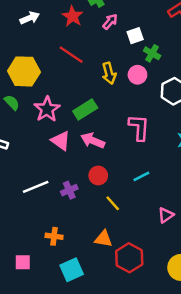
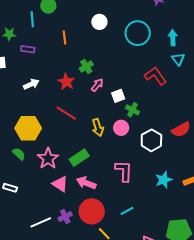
red circle: (98, 175) -> (92, 211), size x1.6
purple cross: (69, 190) -> (65, 217), moved

